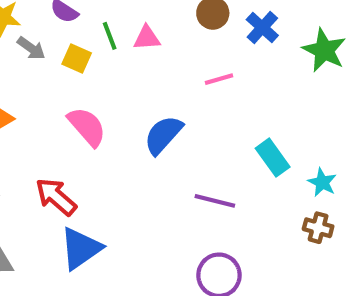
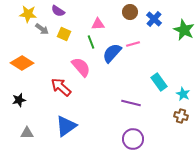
green line: (110, 36) -> (91, 42), moved
pink semicircle: (87, 127) -> (81, 67), moved
blue semicircle: (163, 135) -> (112, 53), moved
red arrow: (56, 197) -> (61, 87), moved

